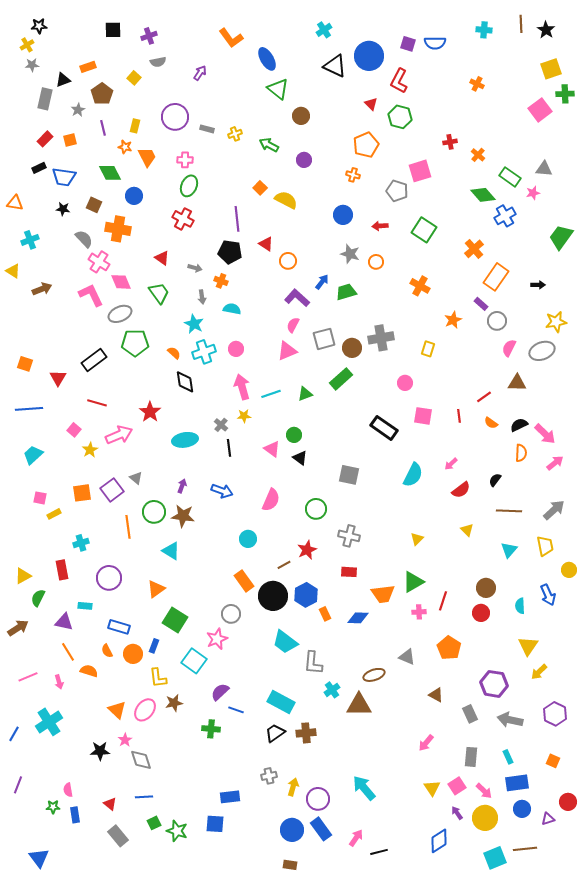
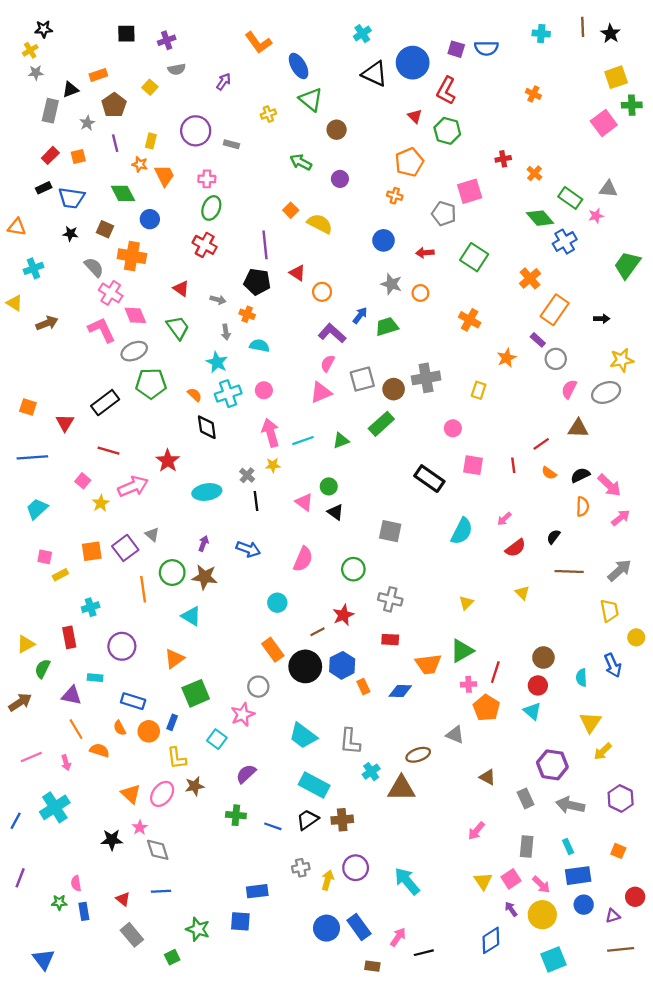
yellow cross: (235, 134) -> (268, 114), moved
cyan triangle: (509, 550) -> (532, 711), moved, turned -30
green square: (175, 620) -> (196, 693), turned 35
cyan trapezoid: (285, 642) -> (303, 736), moved
orange pentagon: (449, 648) -> (486, 708), moved
cyan square: (194, 661) -> (217, 739), size x0.7
blue line: (236, 710) -> (273, 826), moved
purple circle: (318, 799) -> (356, 868), moved
green square: (154, 823) -> (172, 957), moved
brown line: (525, 849) -> (621, 949), moved
brown rectangle: (290, 865) -> (372, 966), moved

